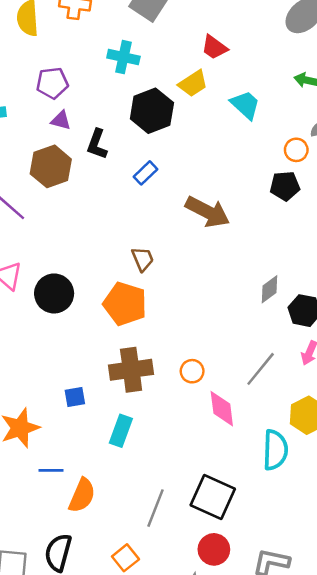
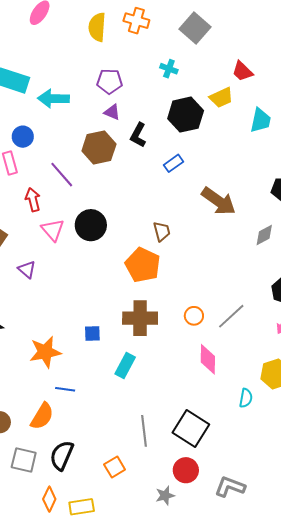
cyan cross: (123, 57) -> (169, 69), size x0.7
cyan trapezoid: (245, 105) -> (261, 120), turned 52
gray diamond: (270, 289) -> (264, 235), moved
black circle: (54, 293) -> (91, 225), moved
gray line: (261, 369) -> (231, 316), moved
orange circle: (192, 371) -> (194, 316), moved
cyan semicircle: (275, 450) -> (246, 398), size x0.6
orange semicircle: (82, 495) -> (42, 416), moved
gray line: (155, 508) -> (144, 431), turned -36

